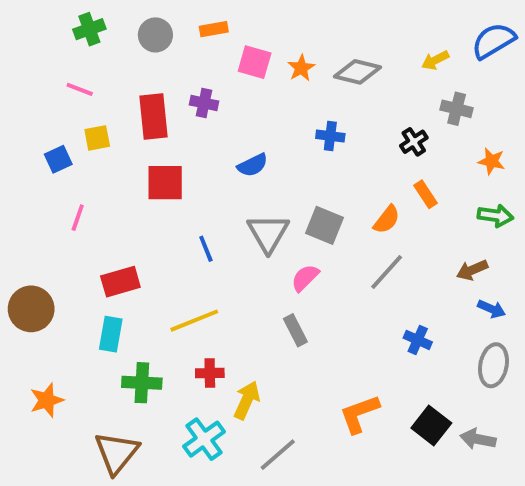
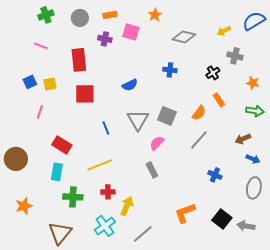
orange star: (301, 68) -> (155, 15), moved
purple cross: (204, 103) -> (105, 39), moved
yellow square: (97, 138) -> (50, 84), moved
red rectangle: (120, 282) -> (62, 145), turned 48

